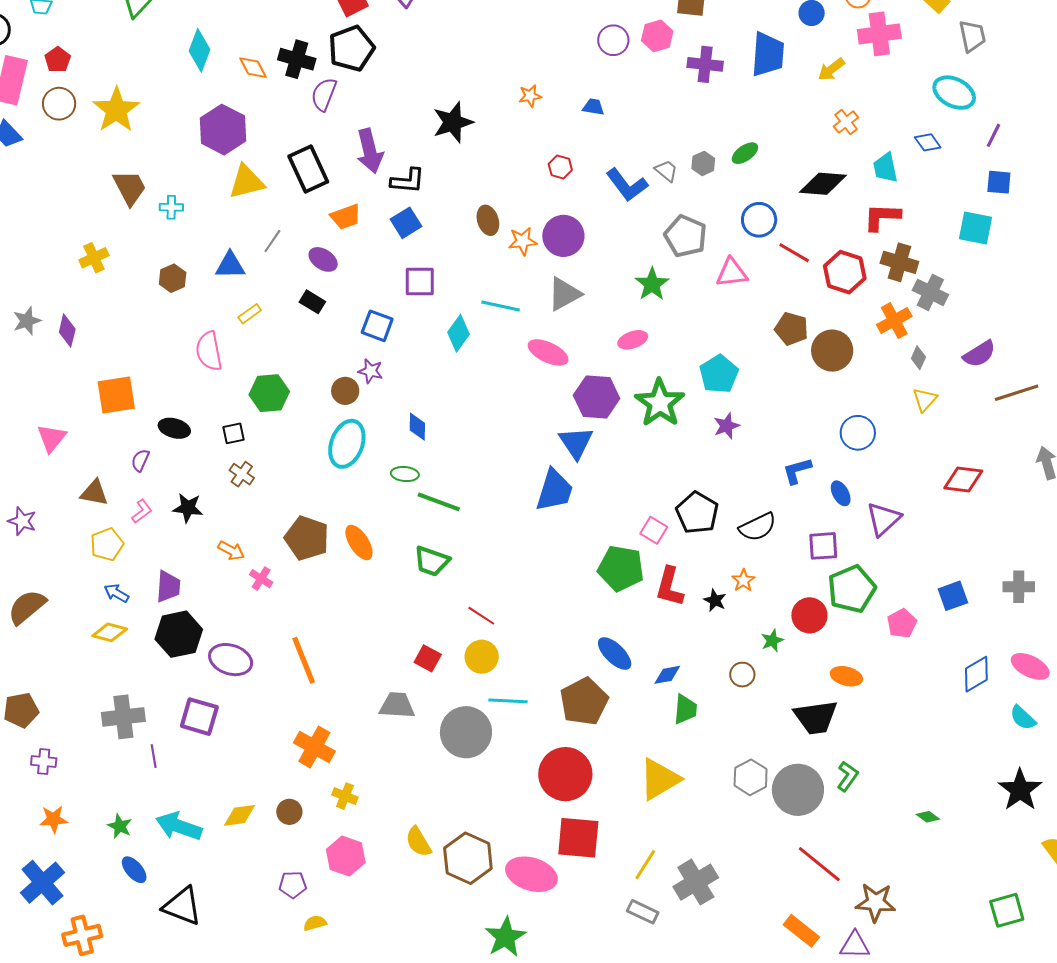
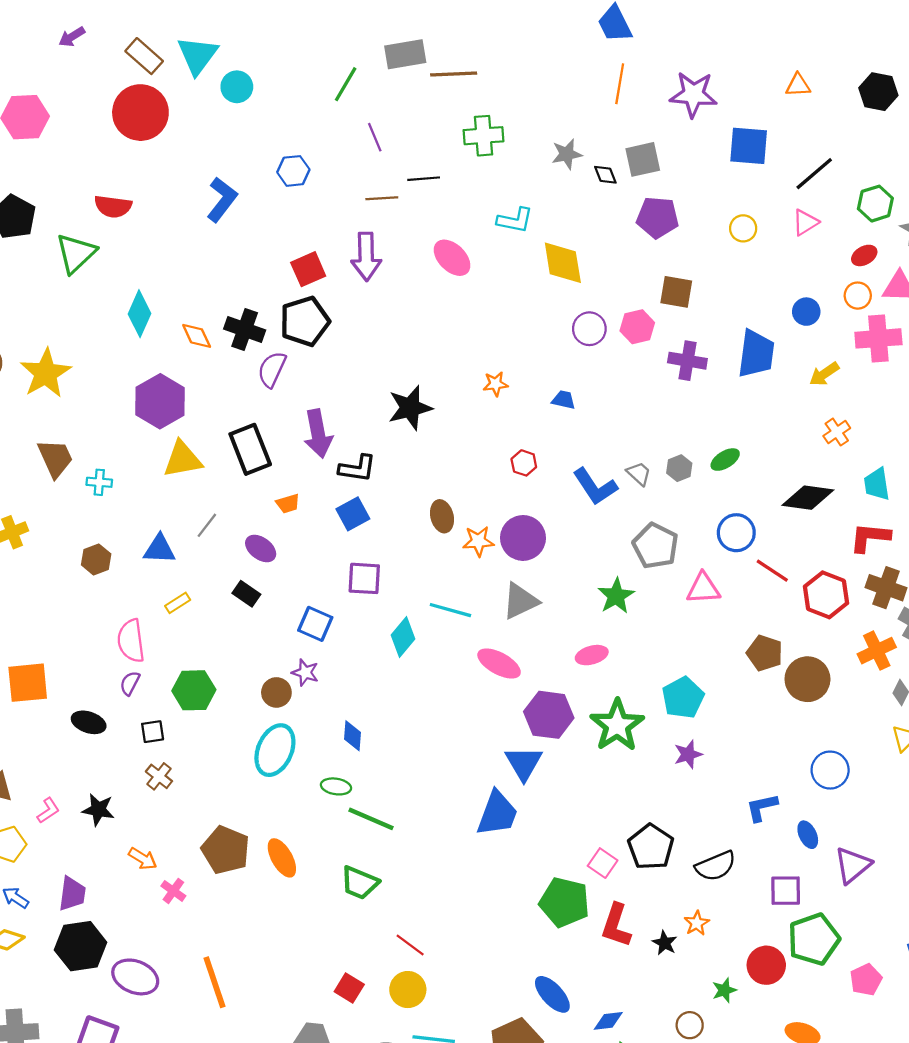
orange trapezoid: (346, 217) -> (288, 504), size x0.7
purple semicircle: (140, 460) -> (130, 683), moved

